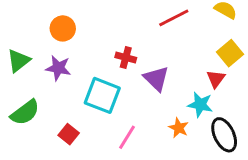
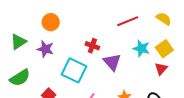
red triangle: (216, 79) -> (161, 69), moved
cyan star: (200, 105) -> (141, 48), moved

